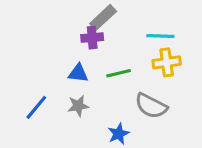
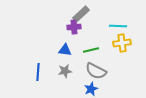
gray semicircle: (151, 106) -> (96, 71), moved
blue line: (36, 107) -> (38, 72), turned -36

